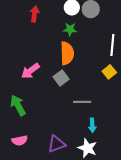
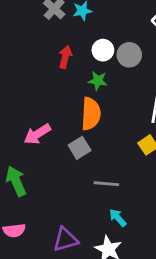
red arrow: (35, 14) -> (65, 57), moved
cyan arrow: (92, 125) -> (118, 218), turned 136

